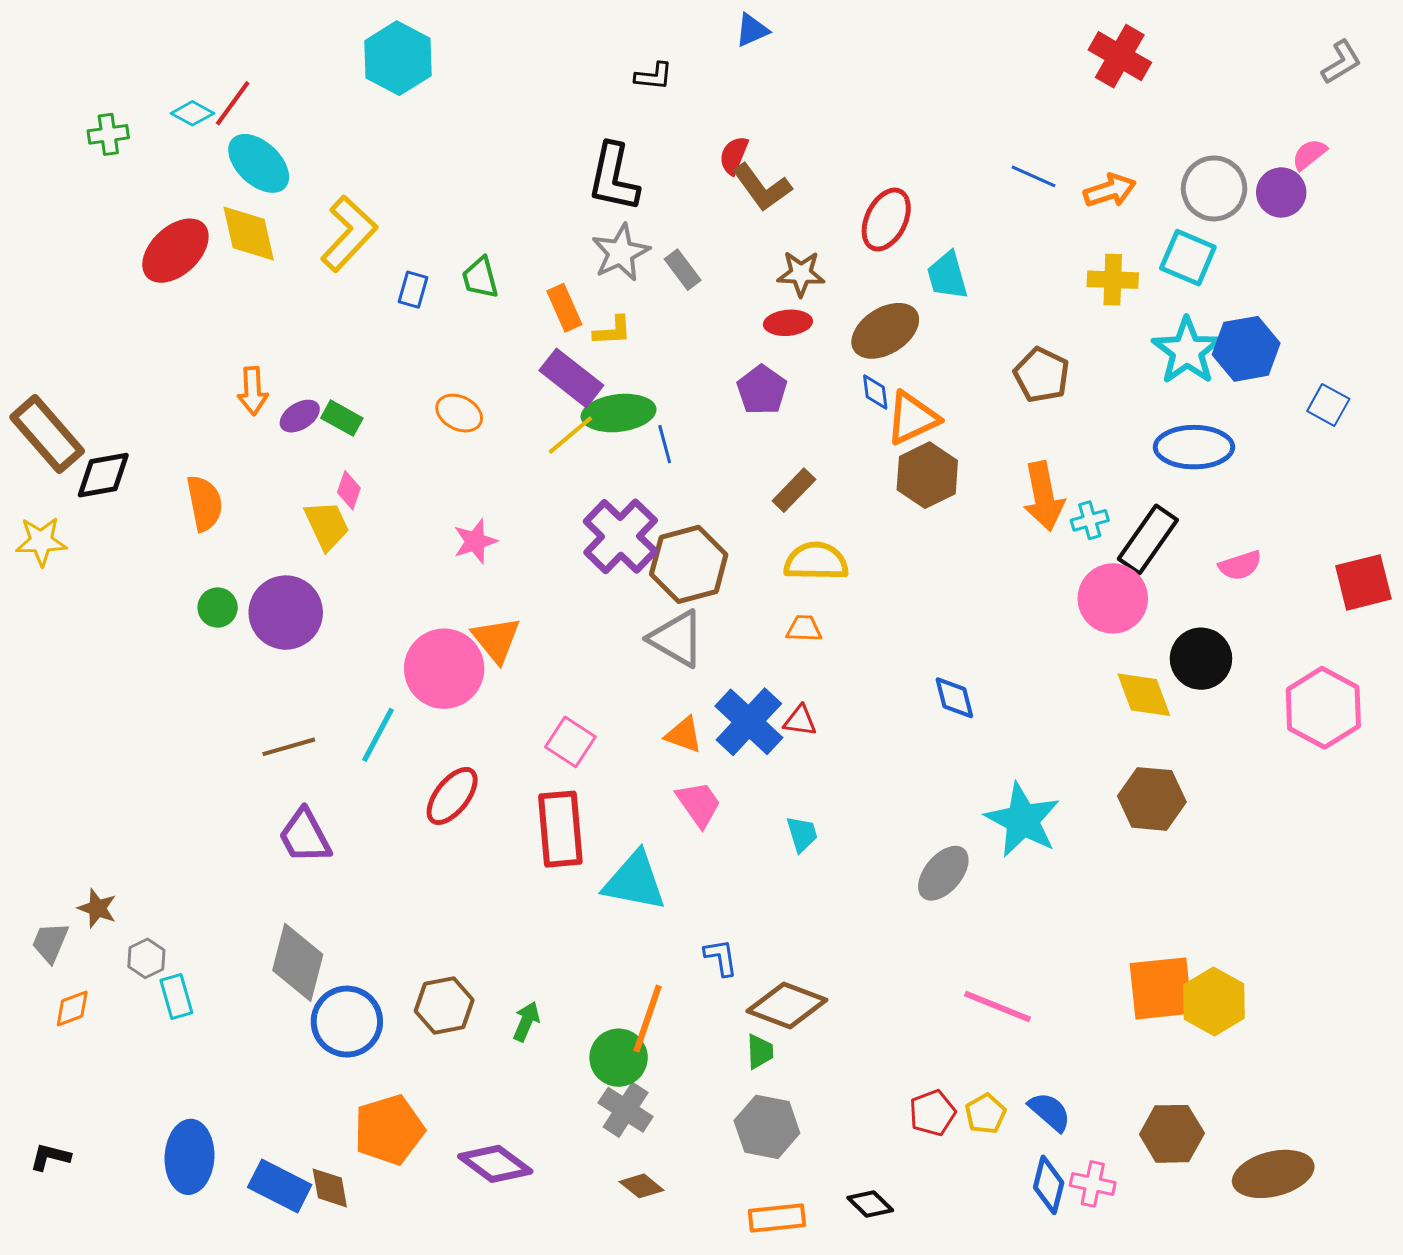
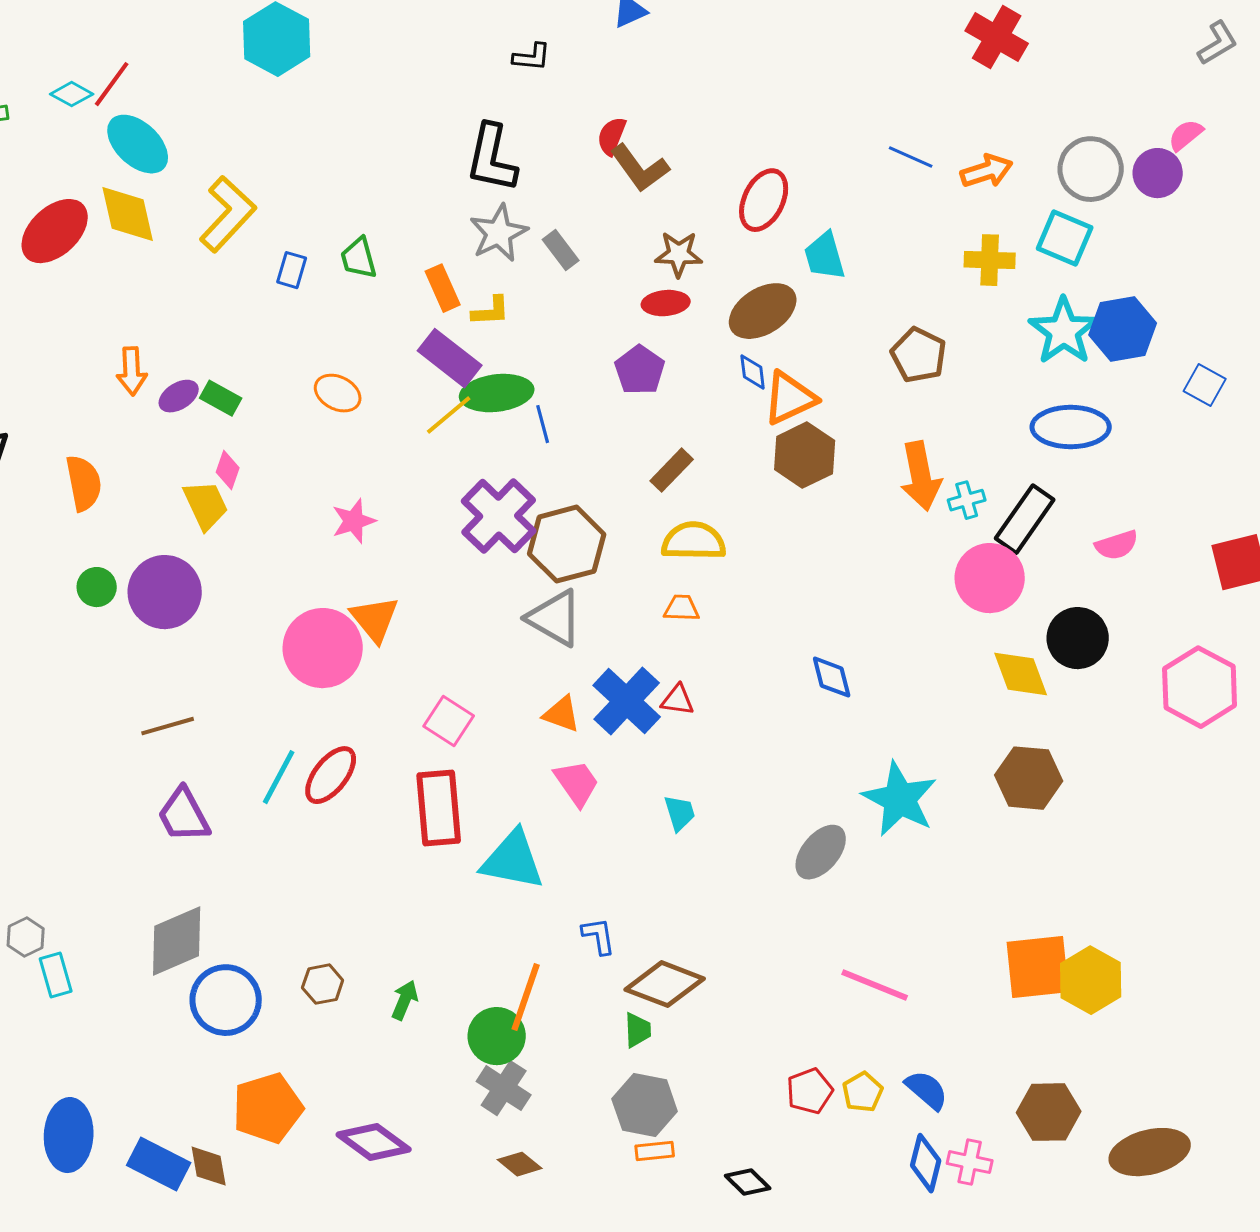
cyan line: (378, 735) -> (279, 777), moved
gray diamond: (298, 962) -> (177, 941), turned 52
brown hexagon: (444, 1006) -> (323, 984), size x0.7
orange rectangle: (777, 1218) -> (655, 1151), moved, size x0.7

